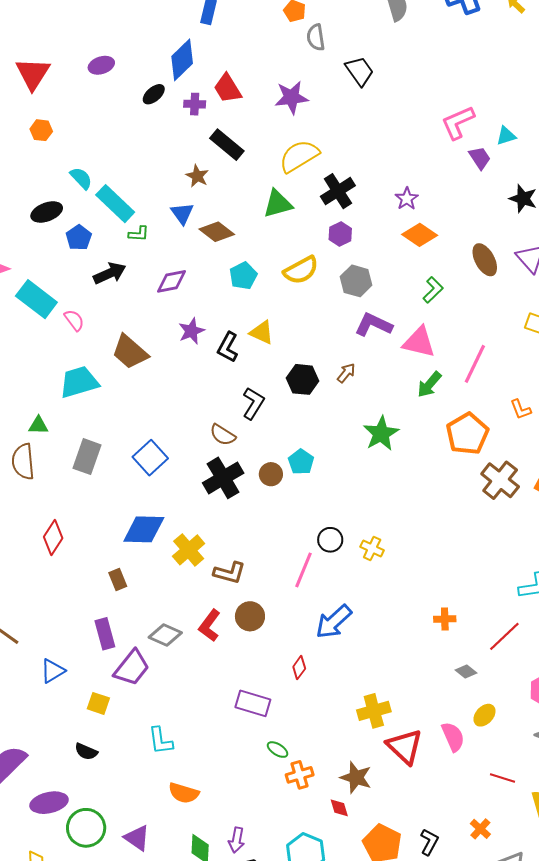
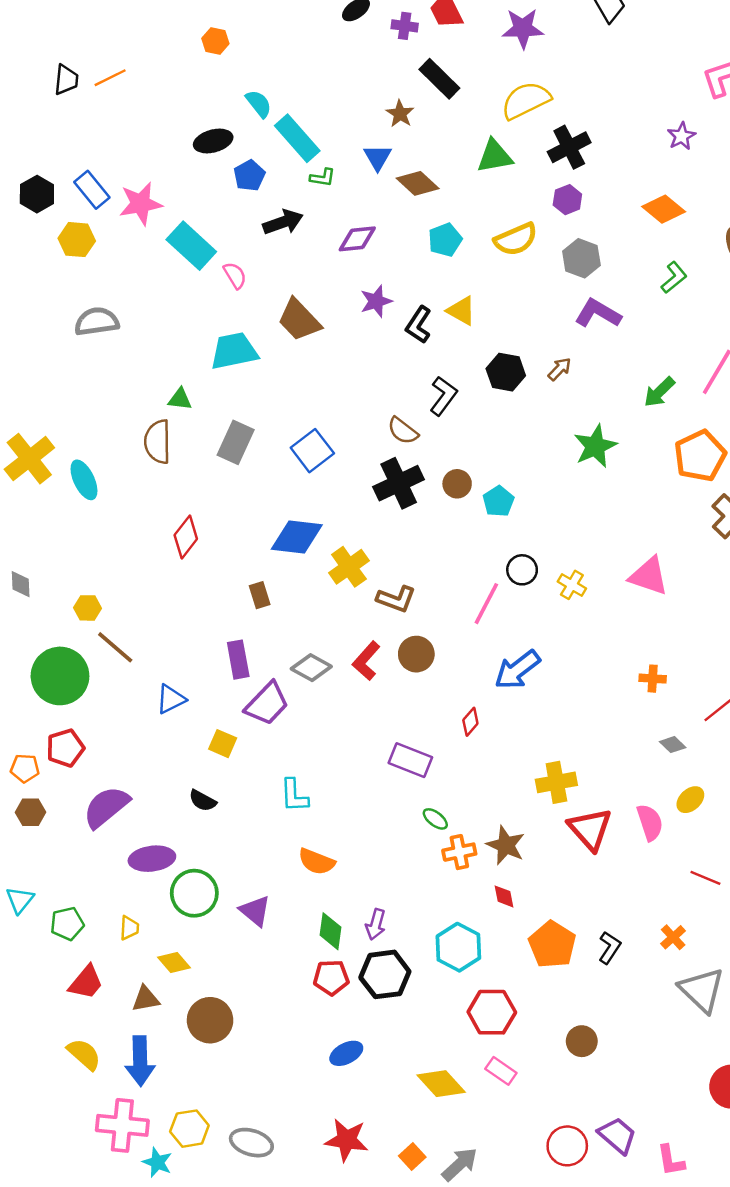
purple star: (407, 199) -> (681, 136), moved
pink triangle: (419, 342) -> (649, 576), moved
cyan pentagon: (301, 462) -> (498, 501), moved
brown star: (356, 777) -> (506, 845), moved

